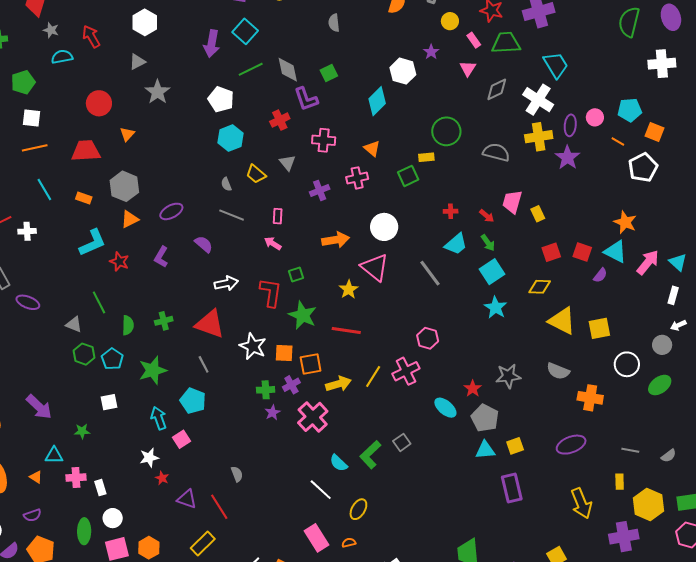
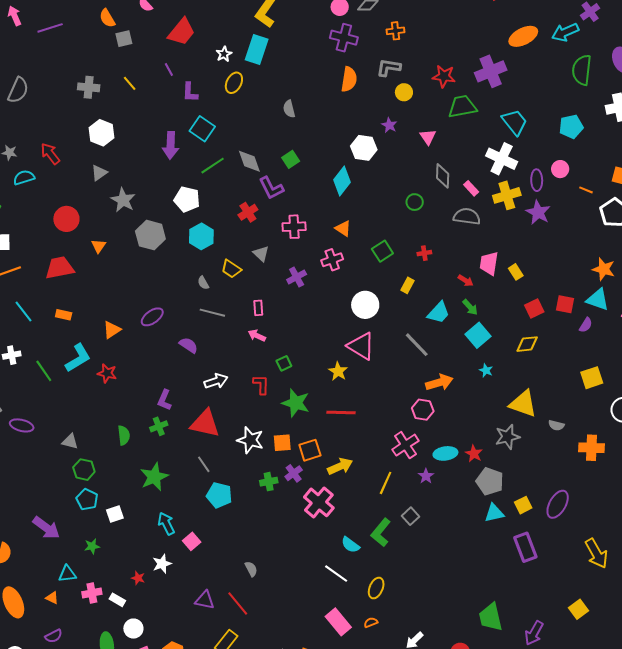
pink rectangle: (474, 40) -> (471, 188), moved
gray diamond: (497, 89) -> (443, 176), moved, turned -55
cyan pentagon: (630, 110) -> (571, 127), moved
green circle: (446, 131) -> (415, 202), size x0.6
yellow rectangle: (426, 157) -> (408, 285), moved, turned -49
gray hexagon: (124, 186) -> (150, 235), moved
red cross: (451, 211) -> (424, 253), moved
orange arrow: (336, 240) -> (439, 382), moved
purple L-shape: (161, 257) -> (164, 400), moved
red L-shape: (271, 293) -> (261, 384), size x0.7
green line: (99, 302) -> (44, 371), moved
cyan star: (495, 308) -> (486, 370), size x0.6
yellow triangle: (562, 321) -> (523, 404), moved
cyan pentagon: (112, 359) -> (87, 499), moved
gray semicircle: (558, 371) -> (556, 425), size x0.7
yellow line: (373, 376) -> (386, 483), moved
cyan pentagon: (193, 401) -> (219, 495), moved
cyan ellipse: (445, 408) -> (445, 453), moved, turned -40
purple star: (273, 413) -> (426, 476), moved
purple ellipse: (571, 445) -> (558, 504), moved, turned -32
red star: (162, 478) -> (138, 578), moved
white rectangle: (100, 488) -> (117, 600), turned -35

